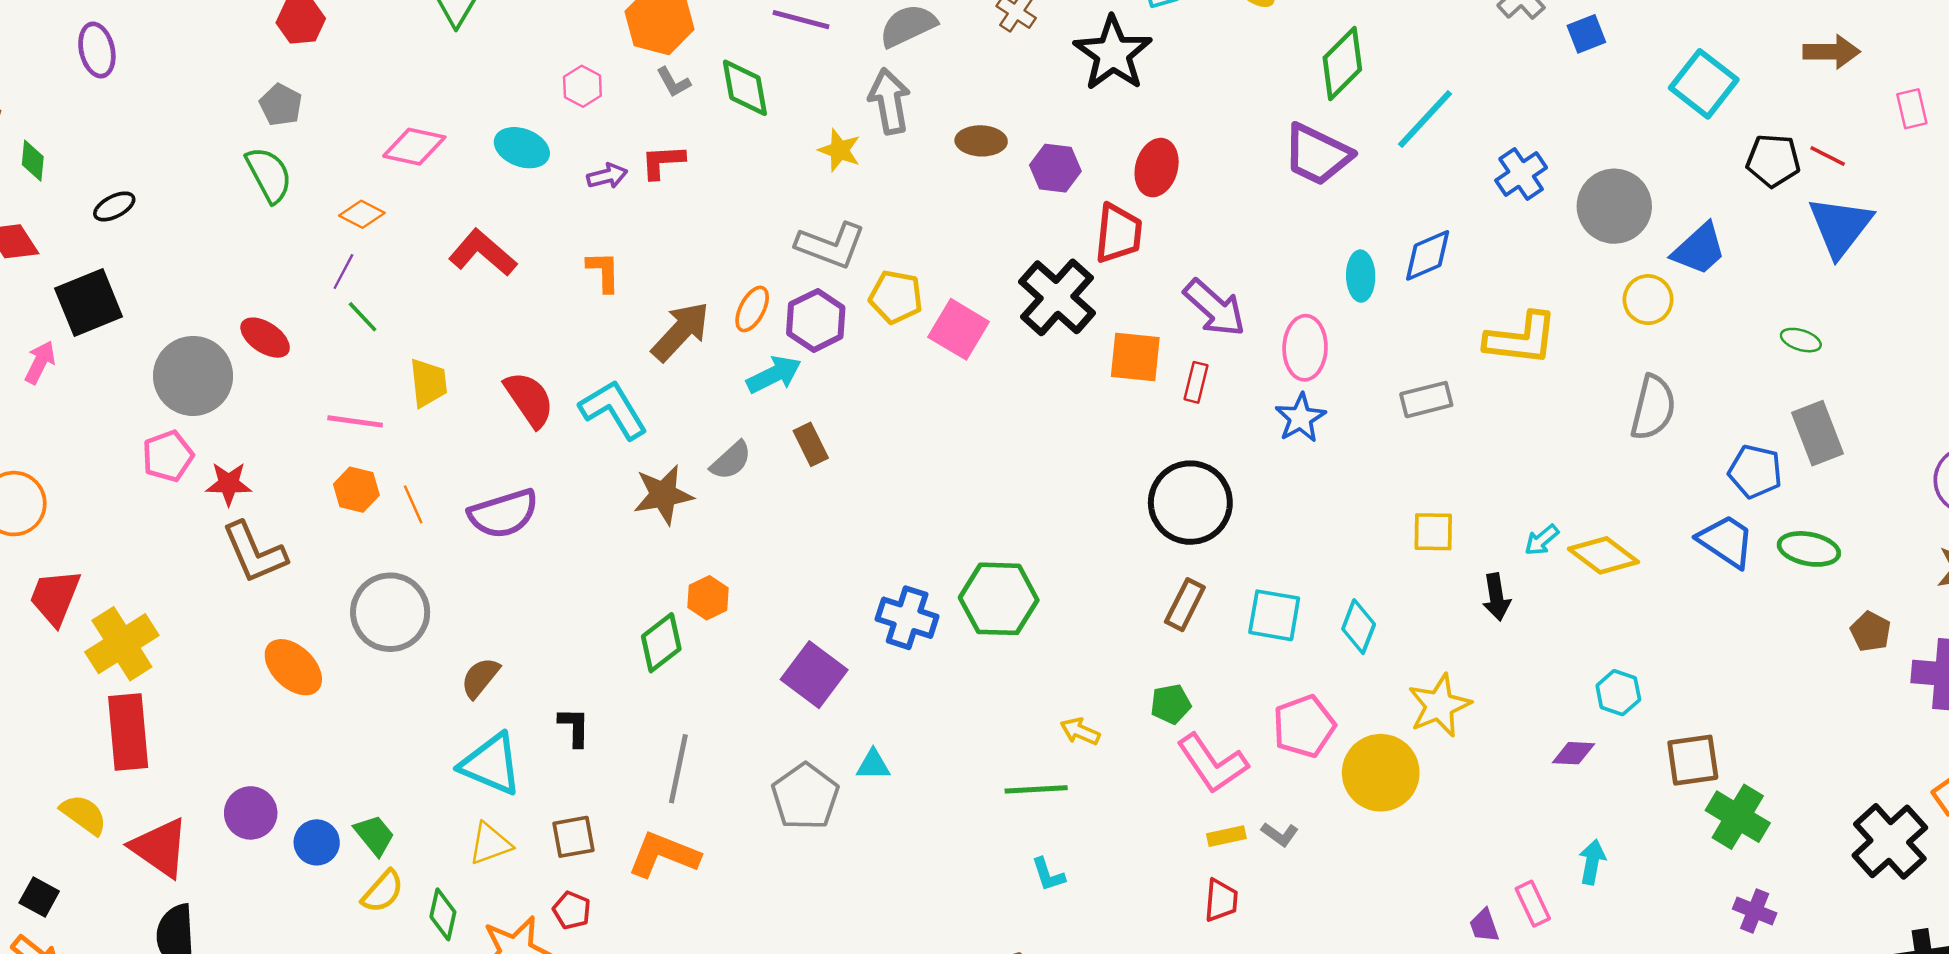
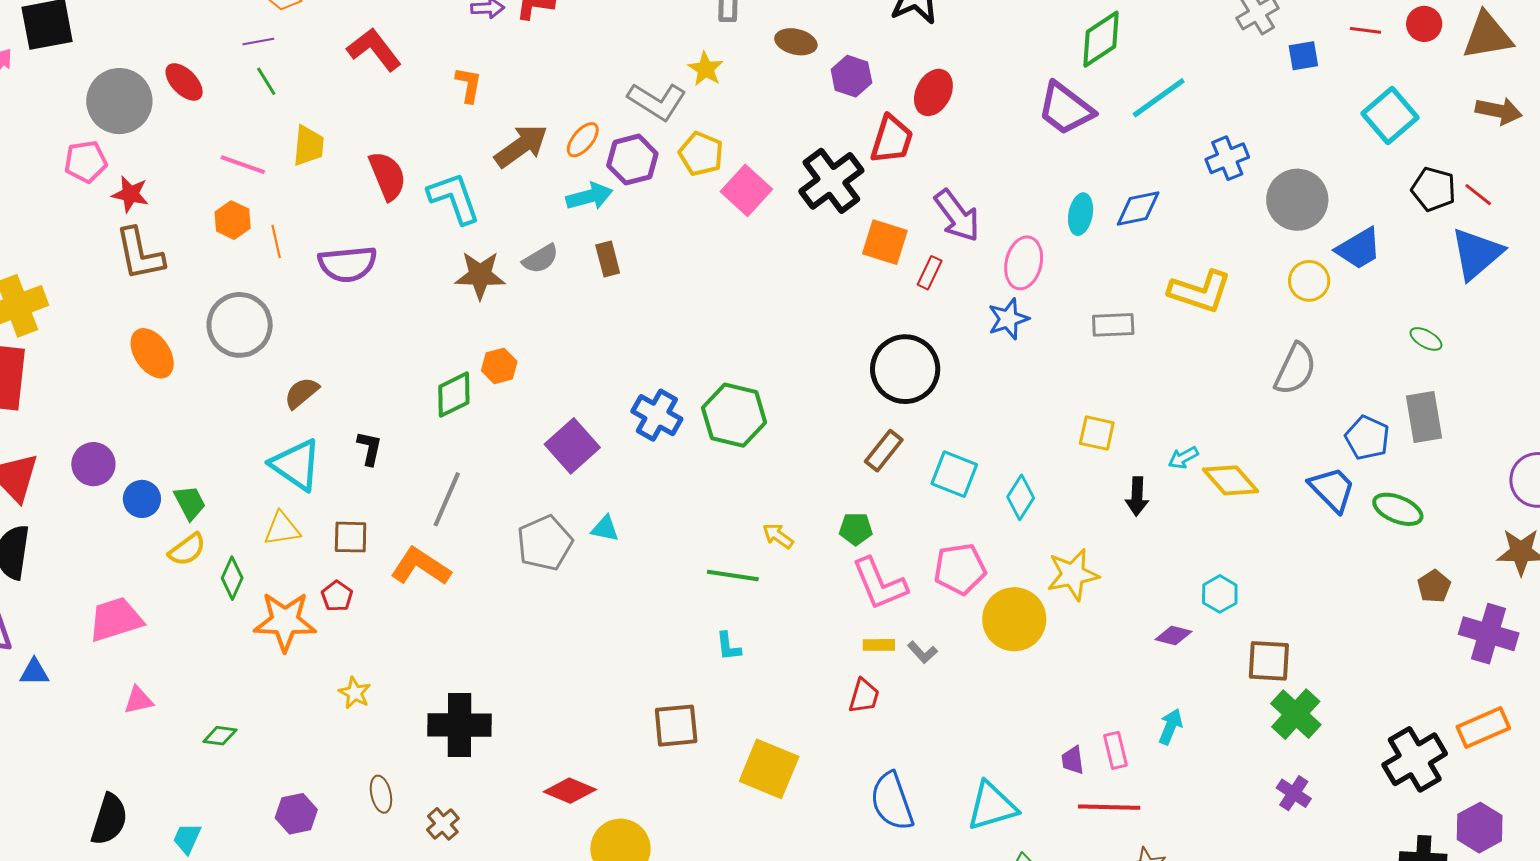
yellow star: (839, 150) -> (706, 69), moved
purple line: (343, 272) -> (258, 42), turned 40

